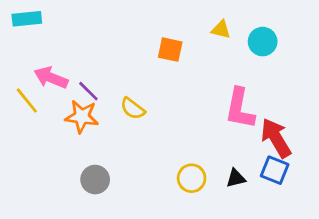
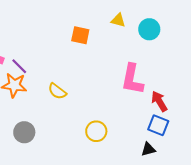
yellow semicircle: (133, 109) -> (57, 91), moved
red arrow: (276, 138) -> (159, 101), size x0.7
black triangle: (236, 178) -> (148, 149), moved

